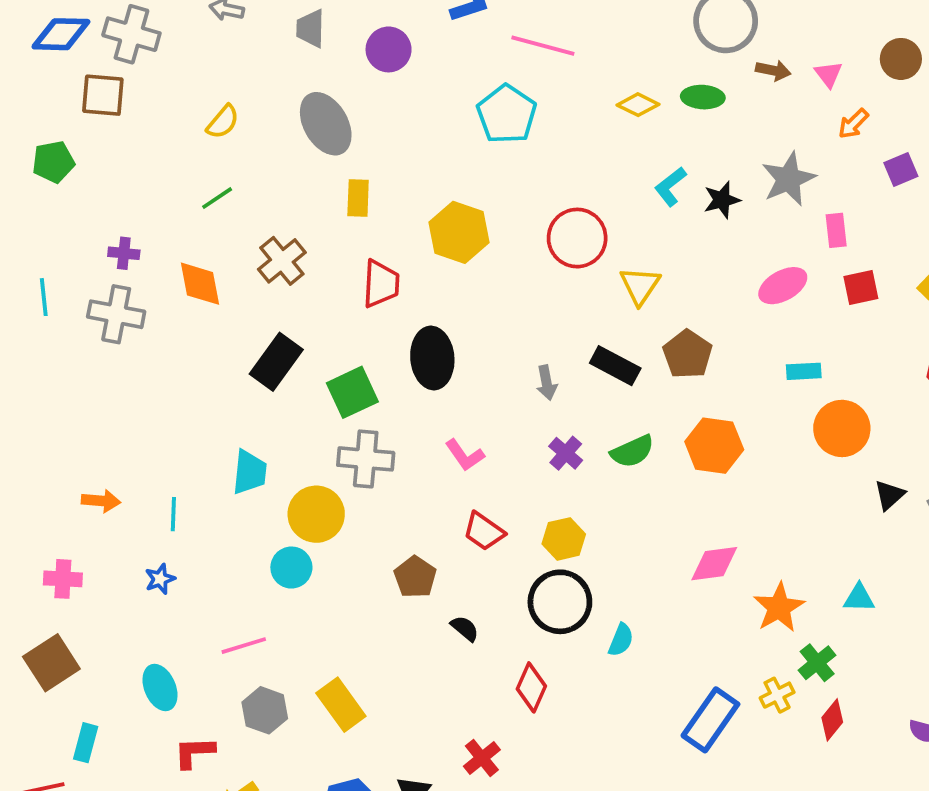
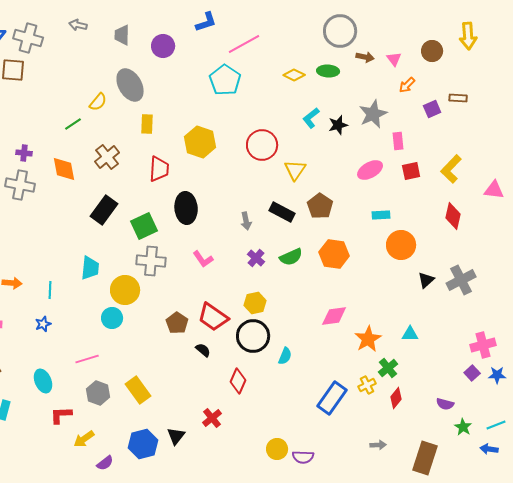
pink line: (543, 46) -> (244, 44), turned -44
yellow semicircle: (223, 122) -> (98, 102), moved
red trapezoid: (484, 531) -> (213, 317), moved, size x1.4

